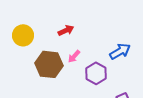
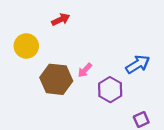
red arrow: (66, 30) -> (61, 20), moved

